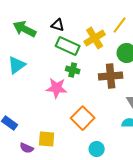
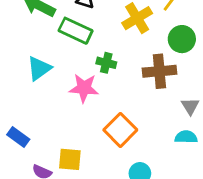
green rectangle: (68, 46) -> (76, 31), moved
cyan triangle: (17, 65) -> (39, 68), moved

